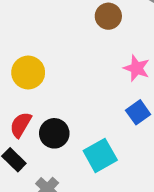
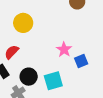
pink star: (137, 68) -> (64, 49), moved
black circle: (54, 133) -> (29, 77), moved

